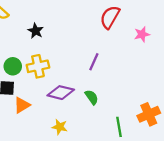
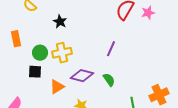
pink star: (142, 34) -> (148, 13), moved
orange triangle: (22, 105) -> (57, 87), moved

